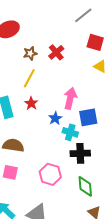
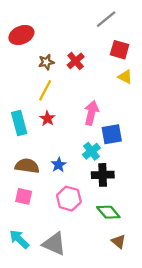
blue star: (55, 118) -> (59, 165), moved
cyan cross: (70, 132) -> (91, 151), turned 35
green diamond: (85, 186) -> (108, 212), turned -35

